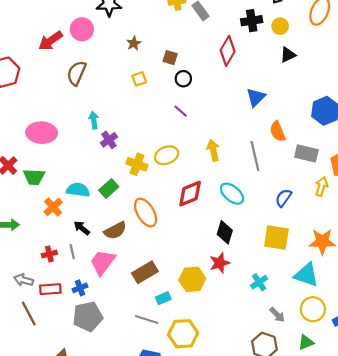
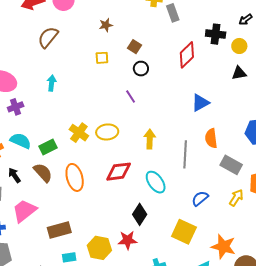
purple cross: (109, 140) -> (16, 107), moved
brown semicircle: (115, 231) -> (43, 173), moved, turned -120

